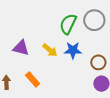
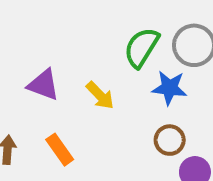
blue star: (73, 50) -> (170, 88), moved
brown circle: (98, 62) -> (170, 140), moved

